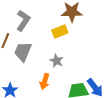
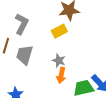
orange arrow: (45, 81) -> (61, 75), moved

